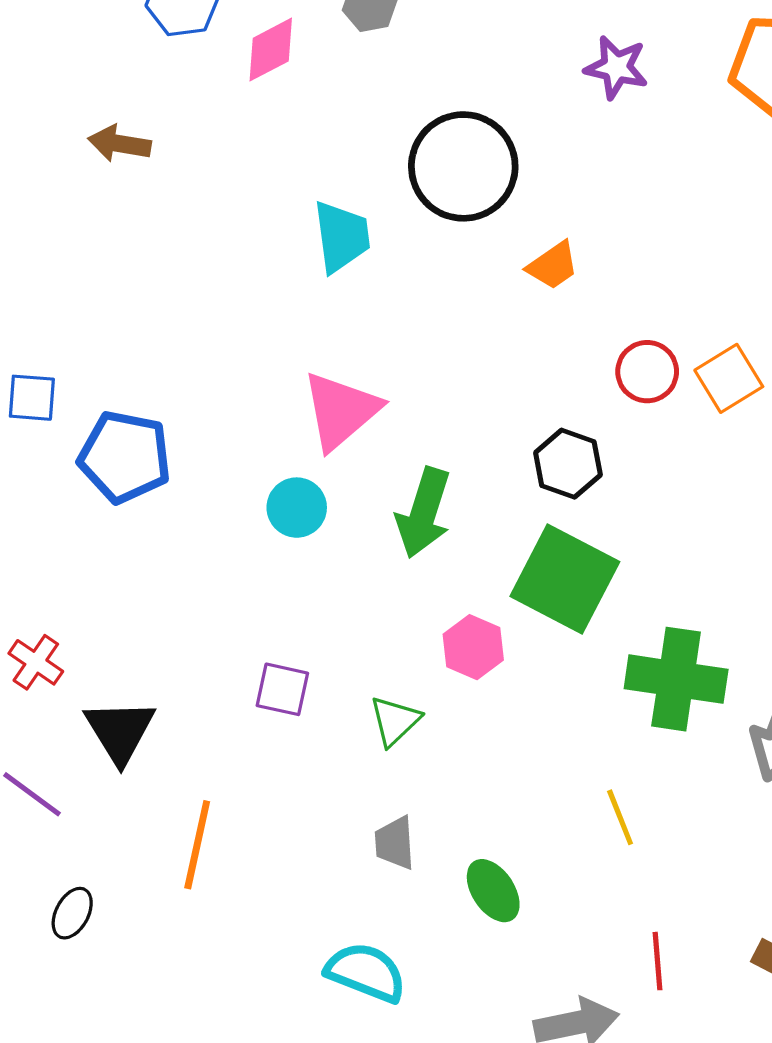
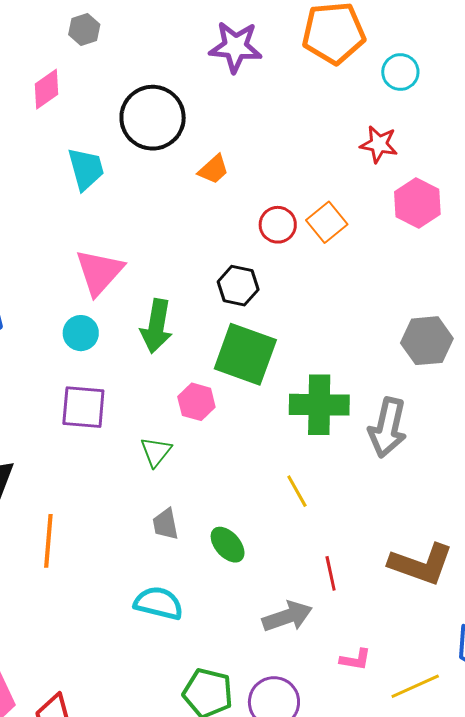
pink diamond: (271, 50) -> (47, 89), moved
purple star: (616, 67) -> (235, 47), size x1.4
purple square: (282, 689) -> (83, 407), moved, size x1.4

